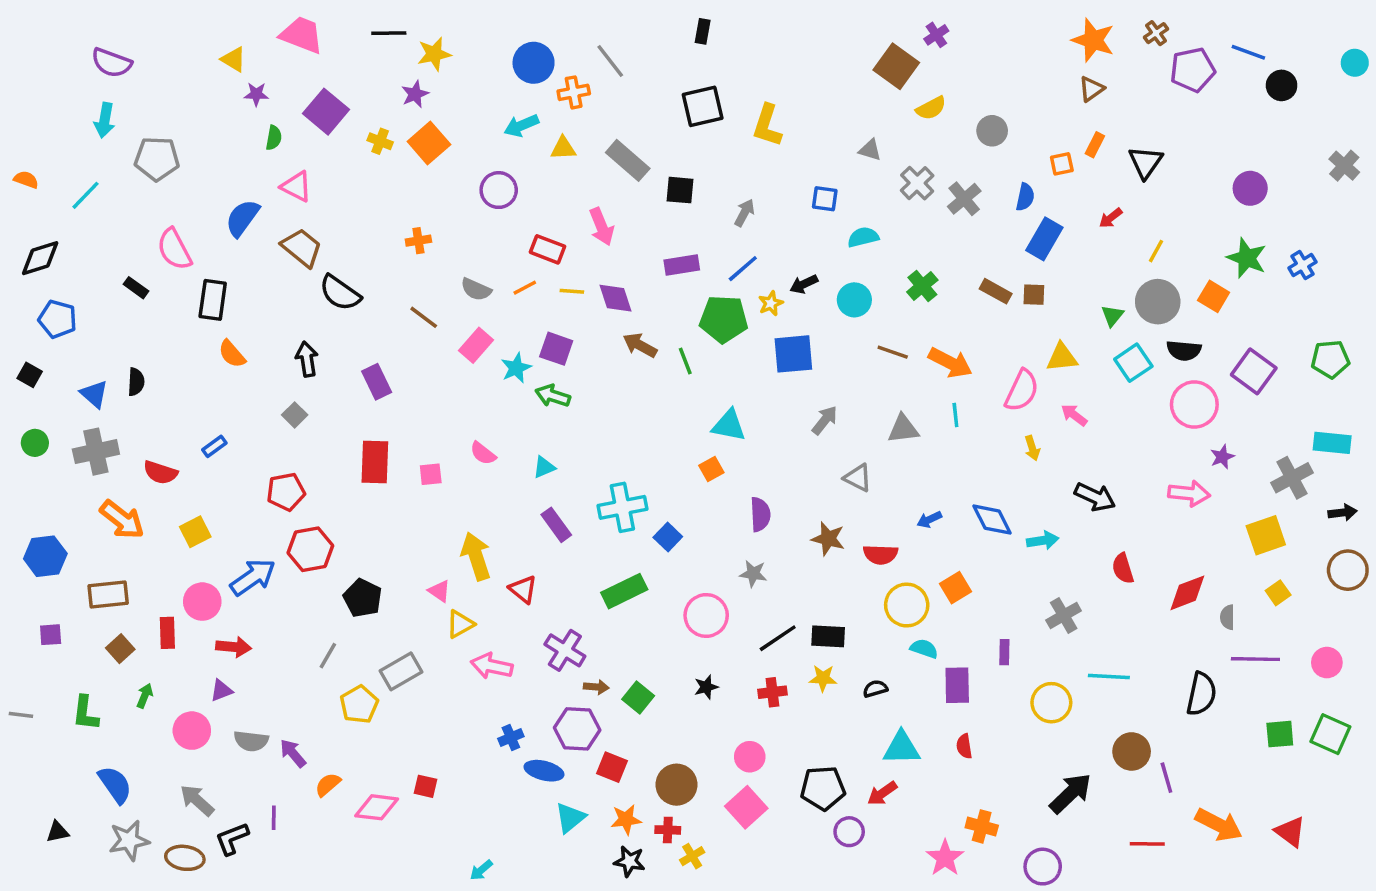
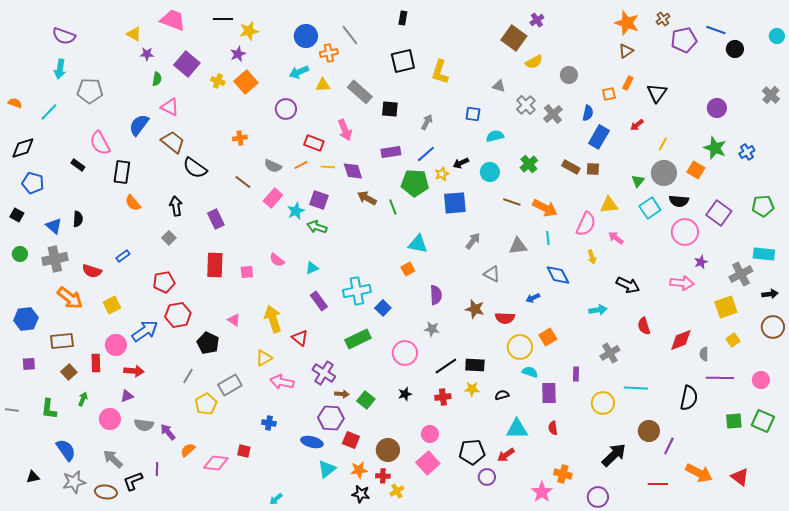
blue diamond: (992, 520) -> (558, 275), moved
pink triangle: (439, 591) -> (234, 320), moved
blue cross: (511, 738) -> (269, 423), moved, turned 32
purple line: (1166, 778) -> (669, 446), turned 42

